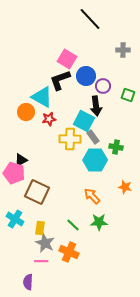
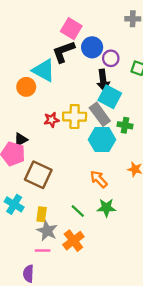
red star: (49, 119) -> (51, 120), moved
cyan square: (84, 121) -> (110, 97), moved
gray rectangle: (93, 137) -> (100, 114), size x1.5
orange cross: (69, 252) -> (73, 241), turned 30

